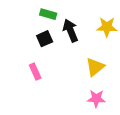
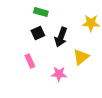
black arrow: (70, 31) -> (61, 37), moved, turned -138
pink star: (96, 99) -> (59, 74), moved

